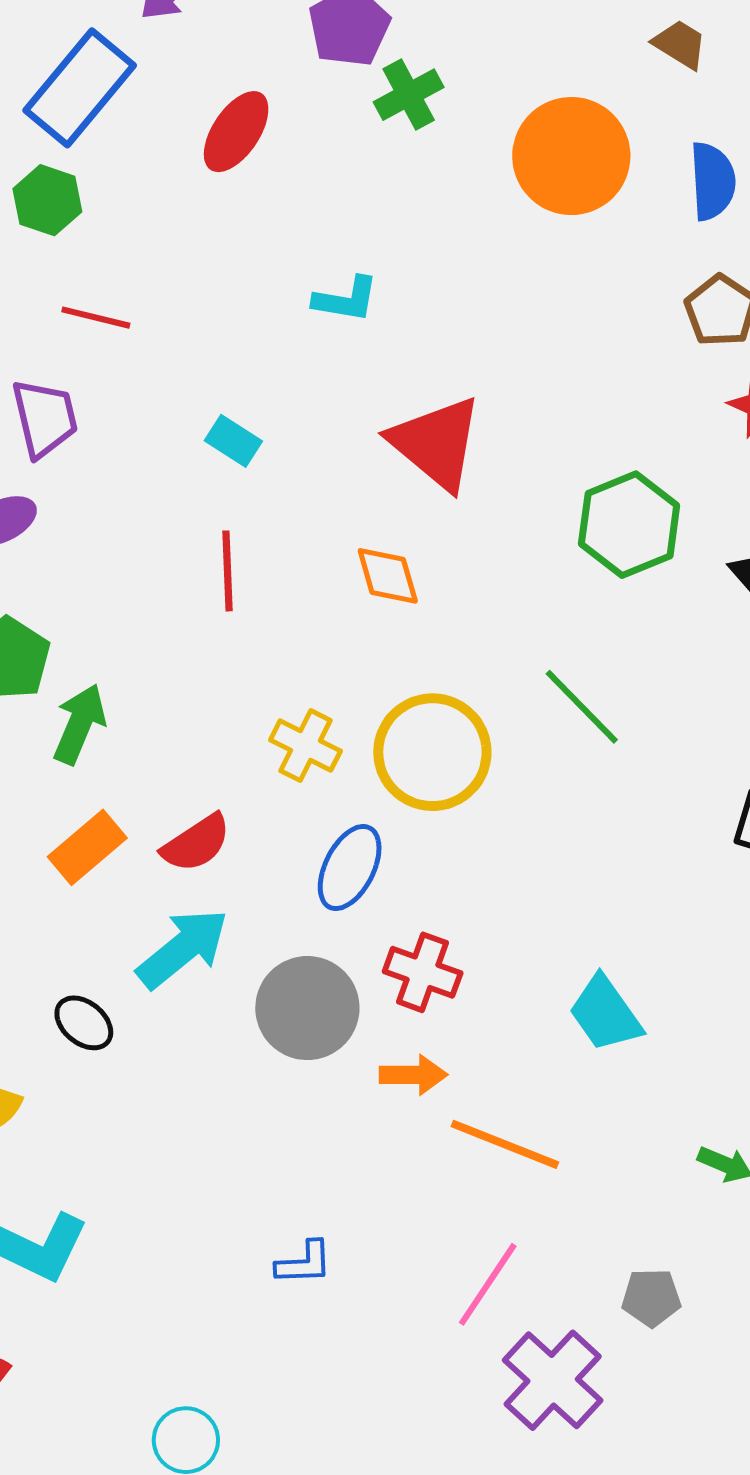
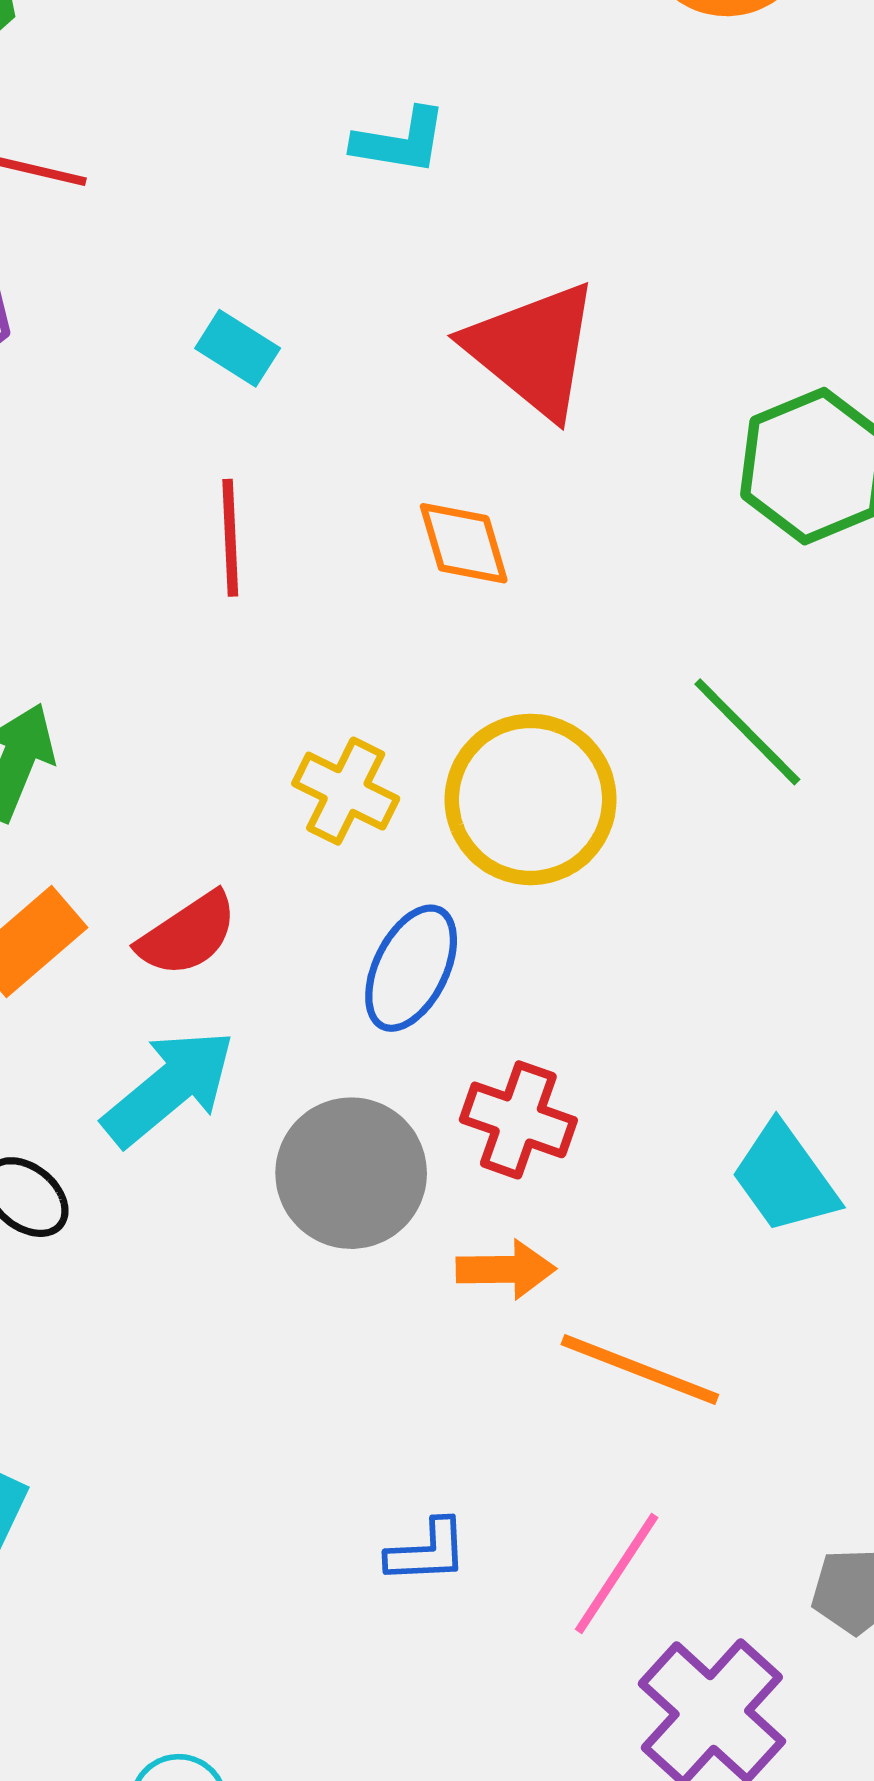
blue L-shape: (304, 1263) -> (427, 1552), moved

